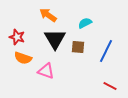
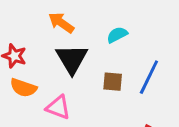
brown square: (78, 47) -> (113, 82), moved

